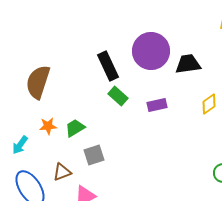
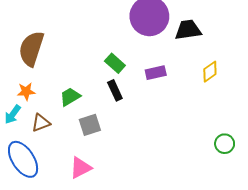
black rectangle: (108, 66) -> (115, 90), moved, size x0.7
orange star: (48, 126) -> (26, 91), moved
brown triangle: (62, 172) -> (41, 123), moved

